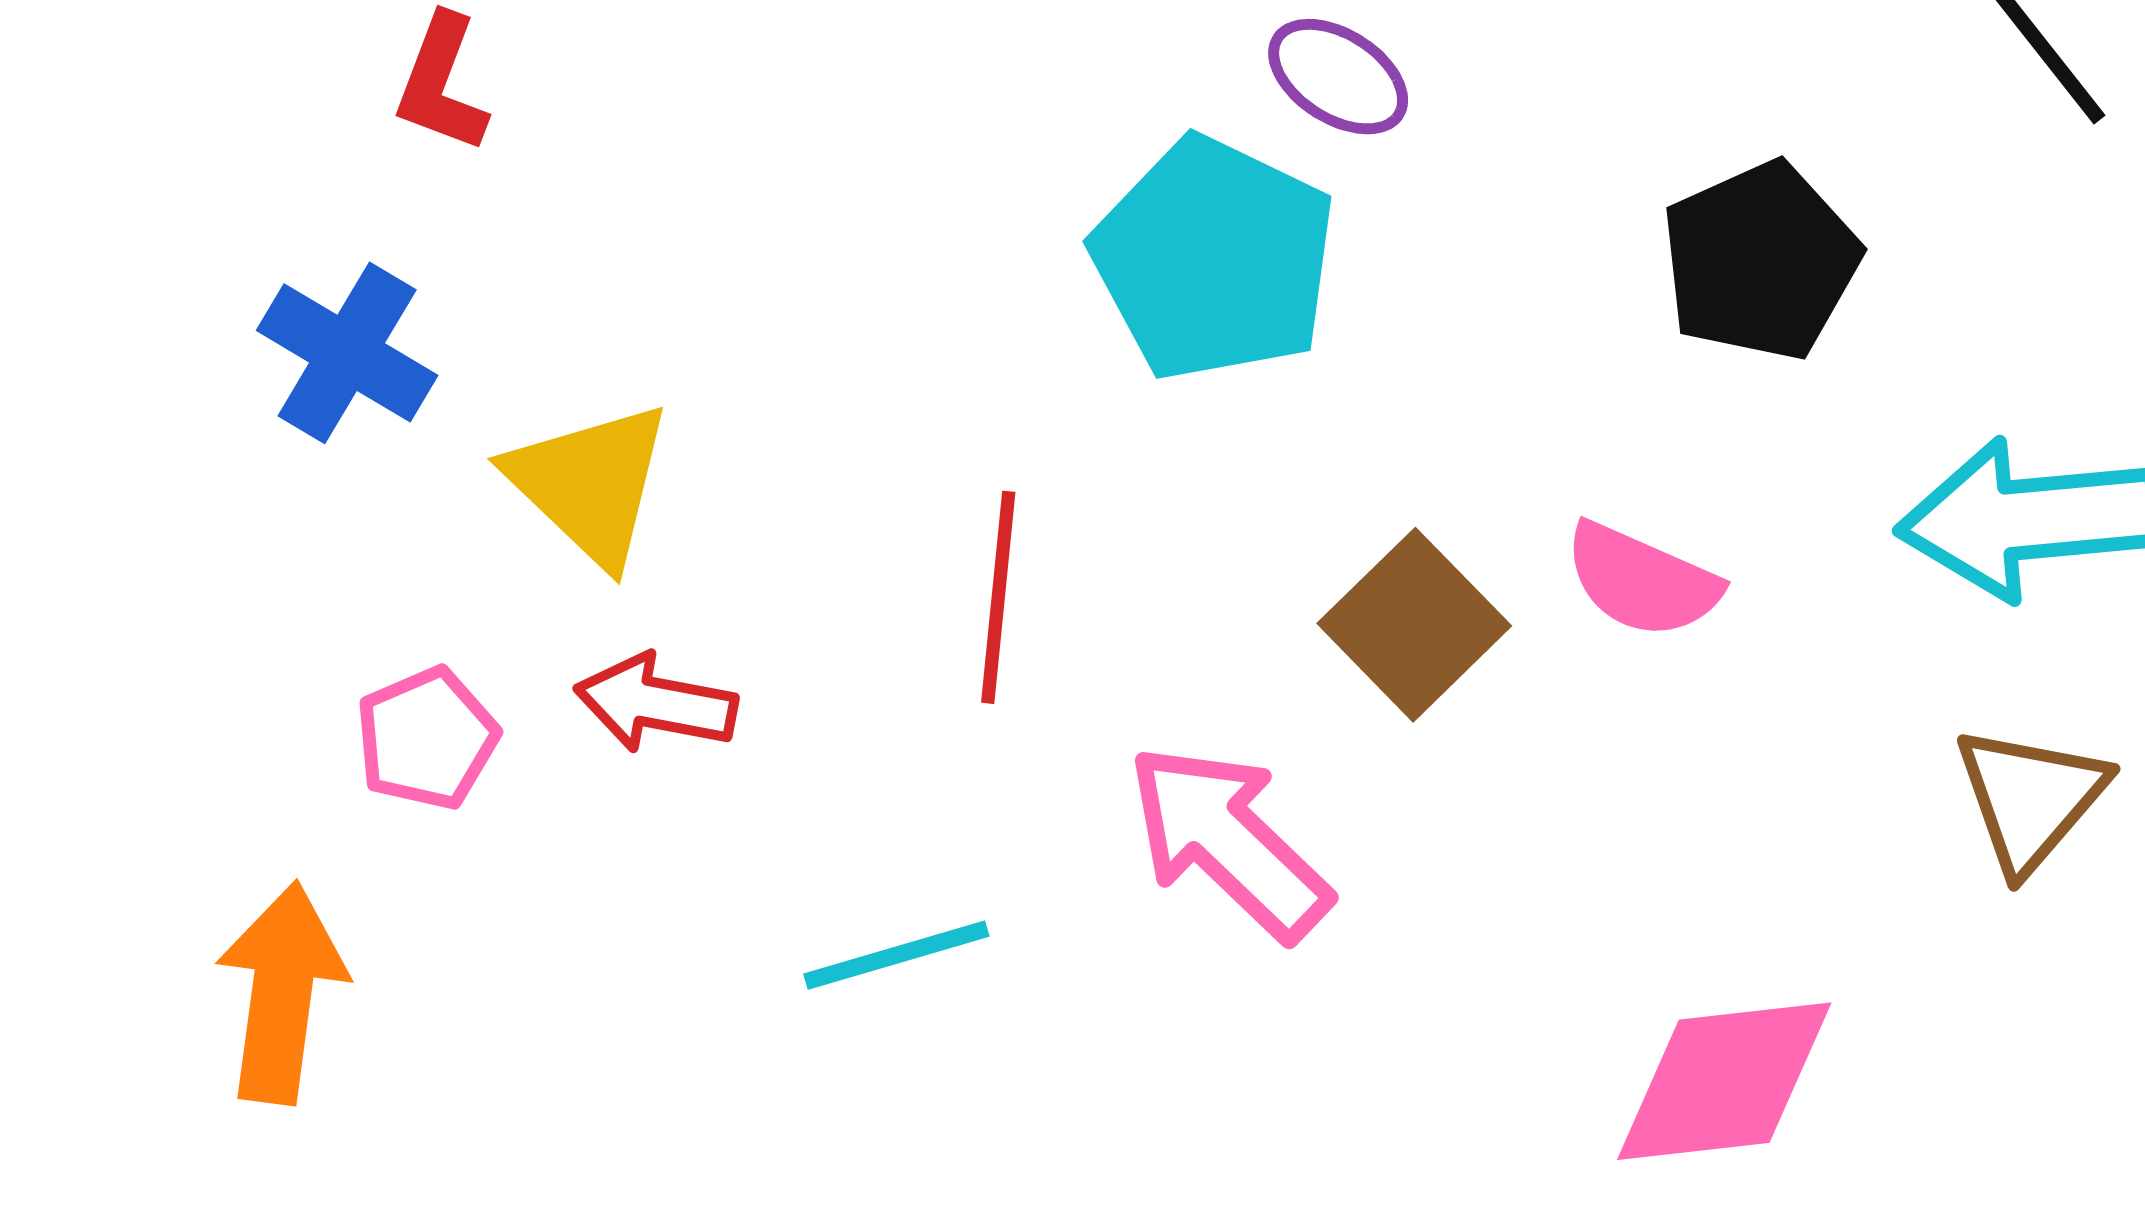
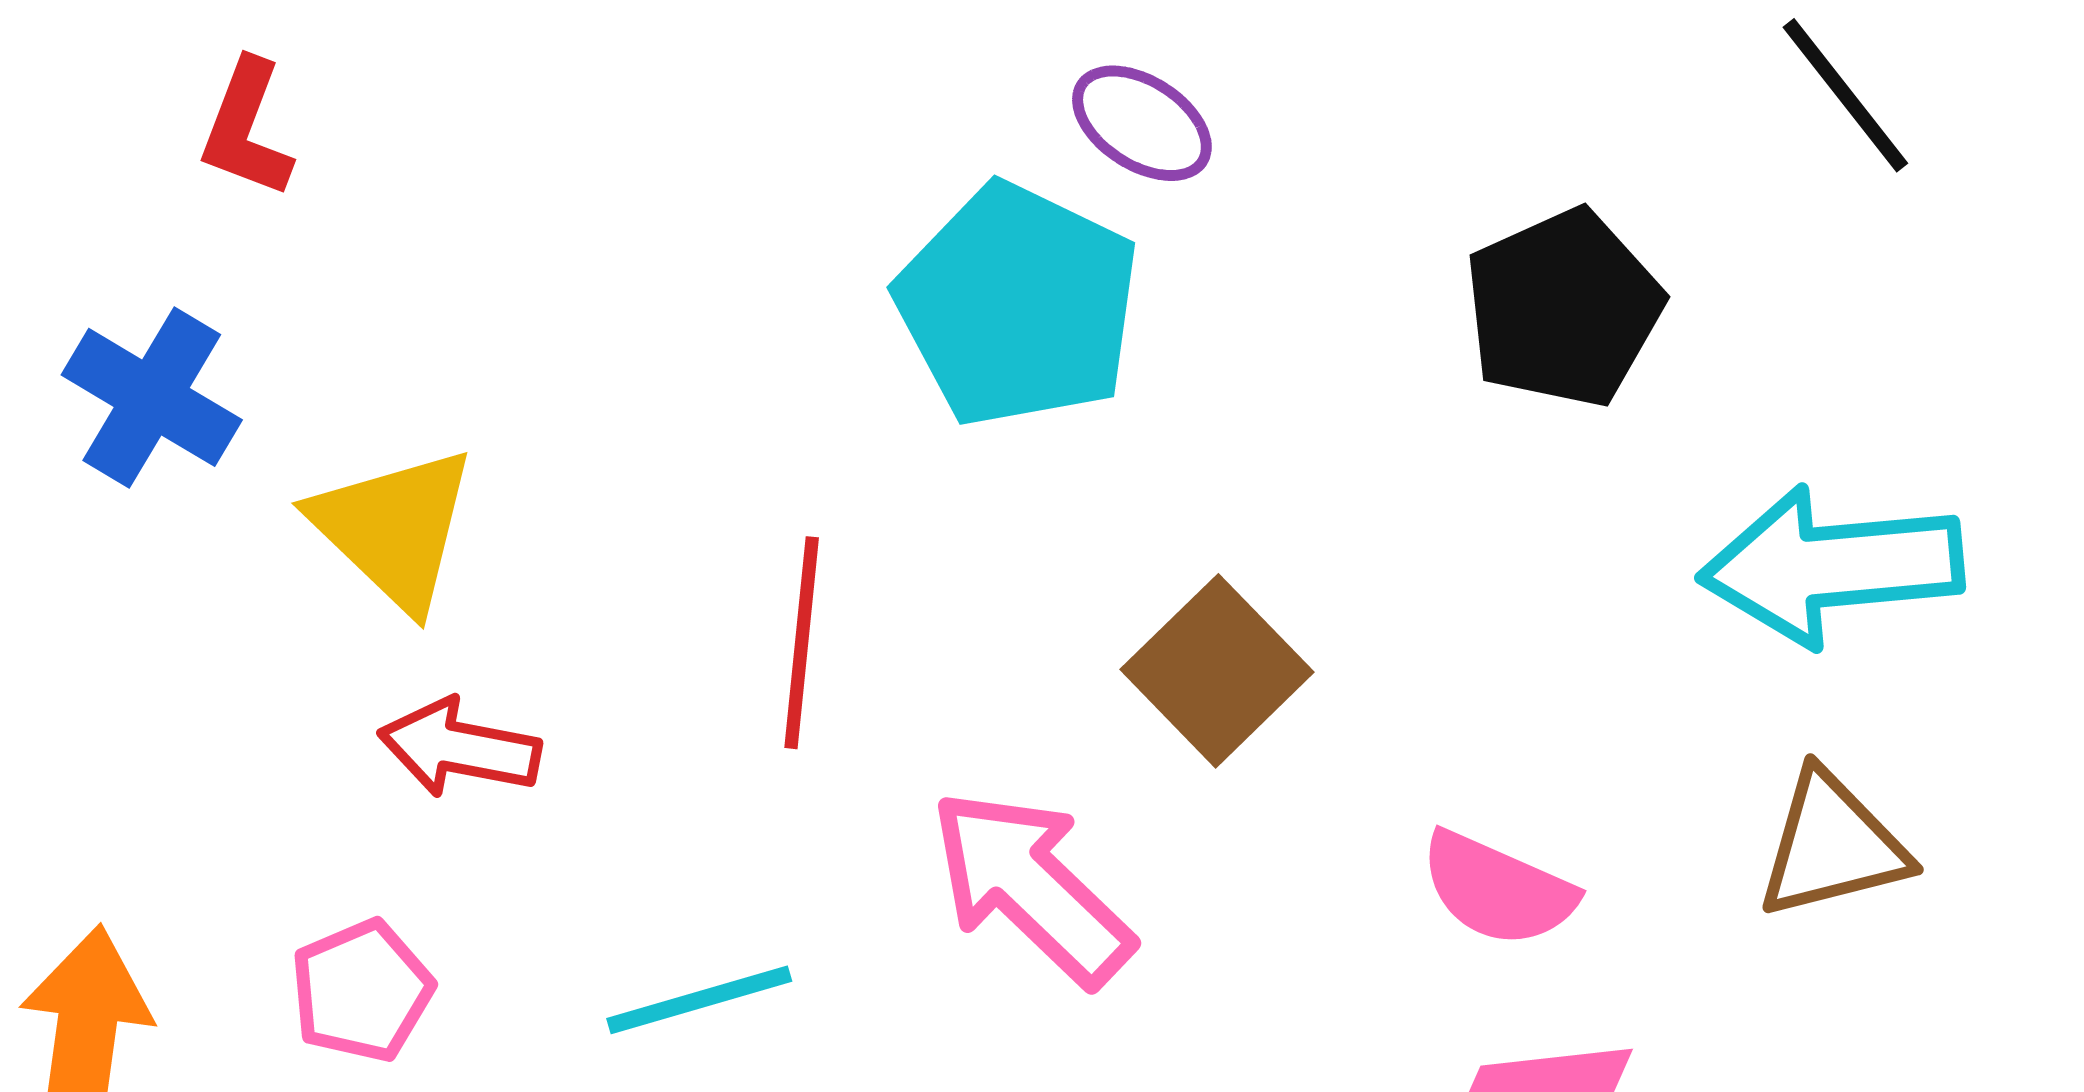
pink semicircle: (1642, 580) -> (1498, 889), moved
pink pentagon: (427, 738) -> (362, 991), moved
brown triangle: (2030, 798) -> (1832, 845), turned 35

